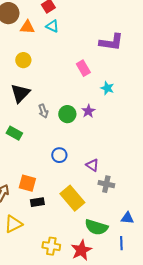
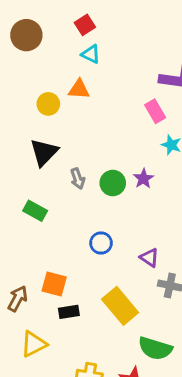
orange triangle: (27, 27) -> (79, 89), moved
pink rectangle: (83, 68) -> (155, 111), moved

